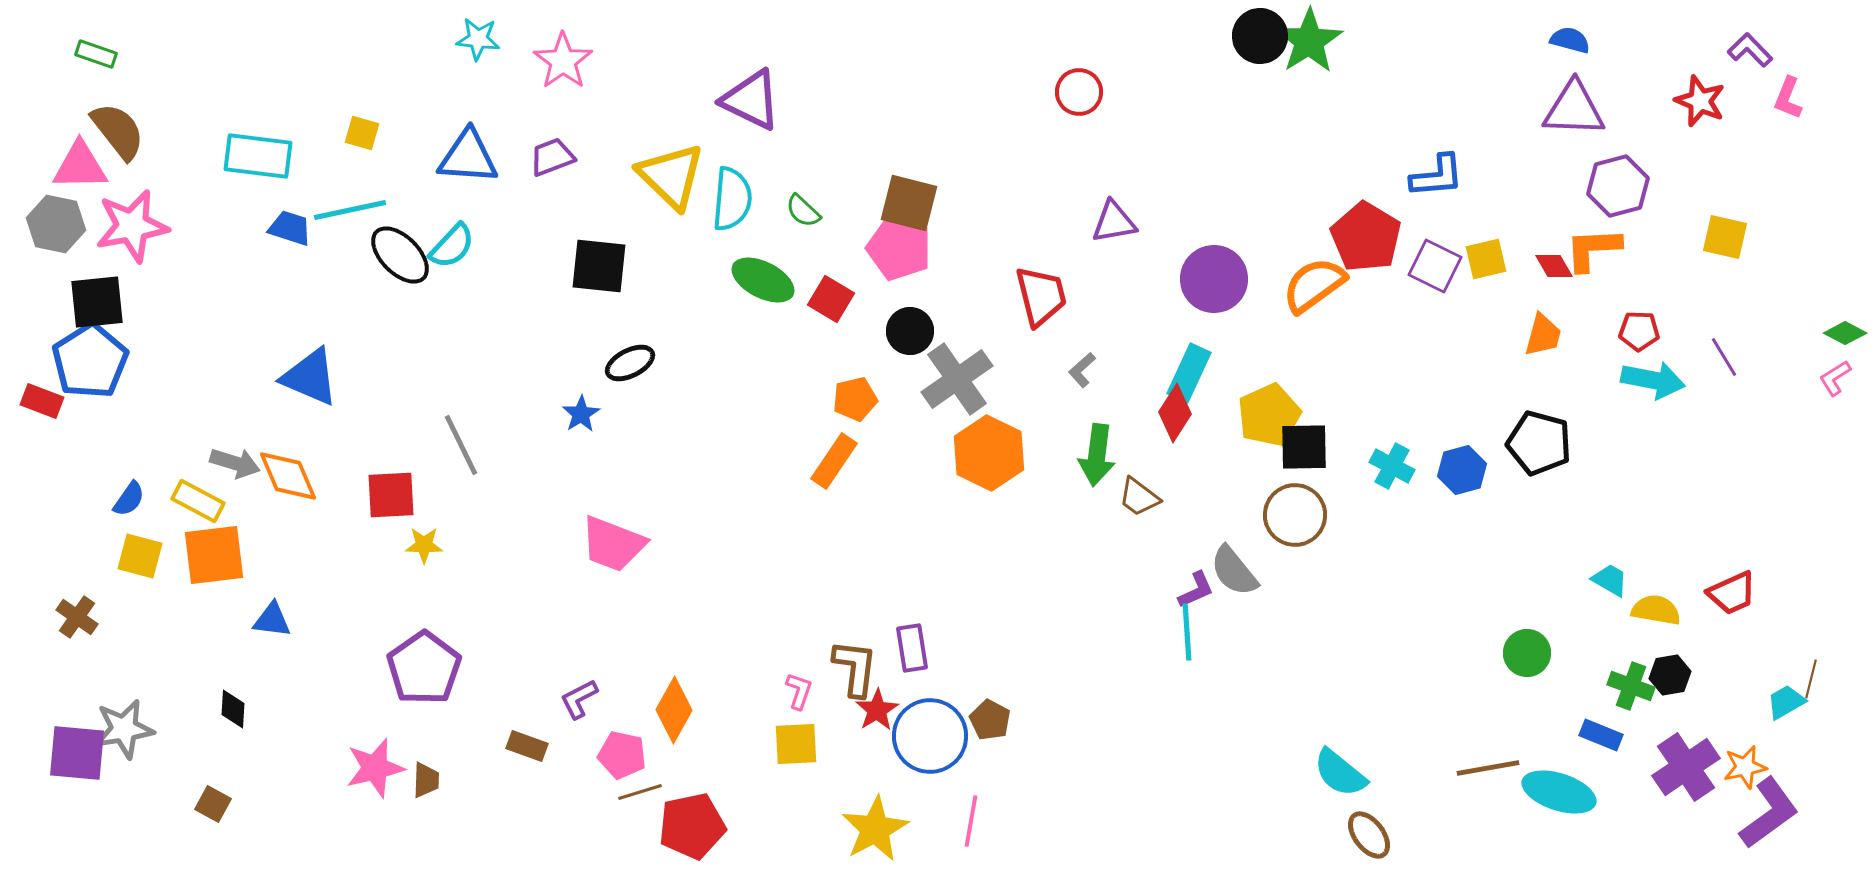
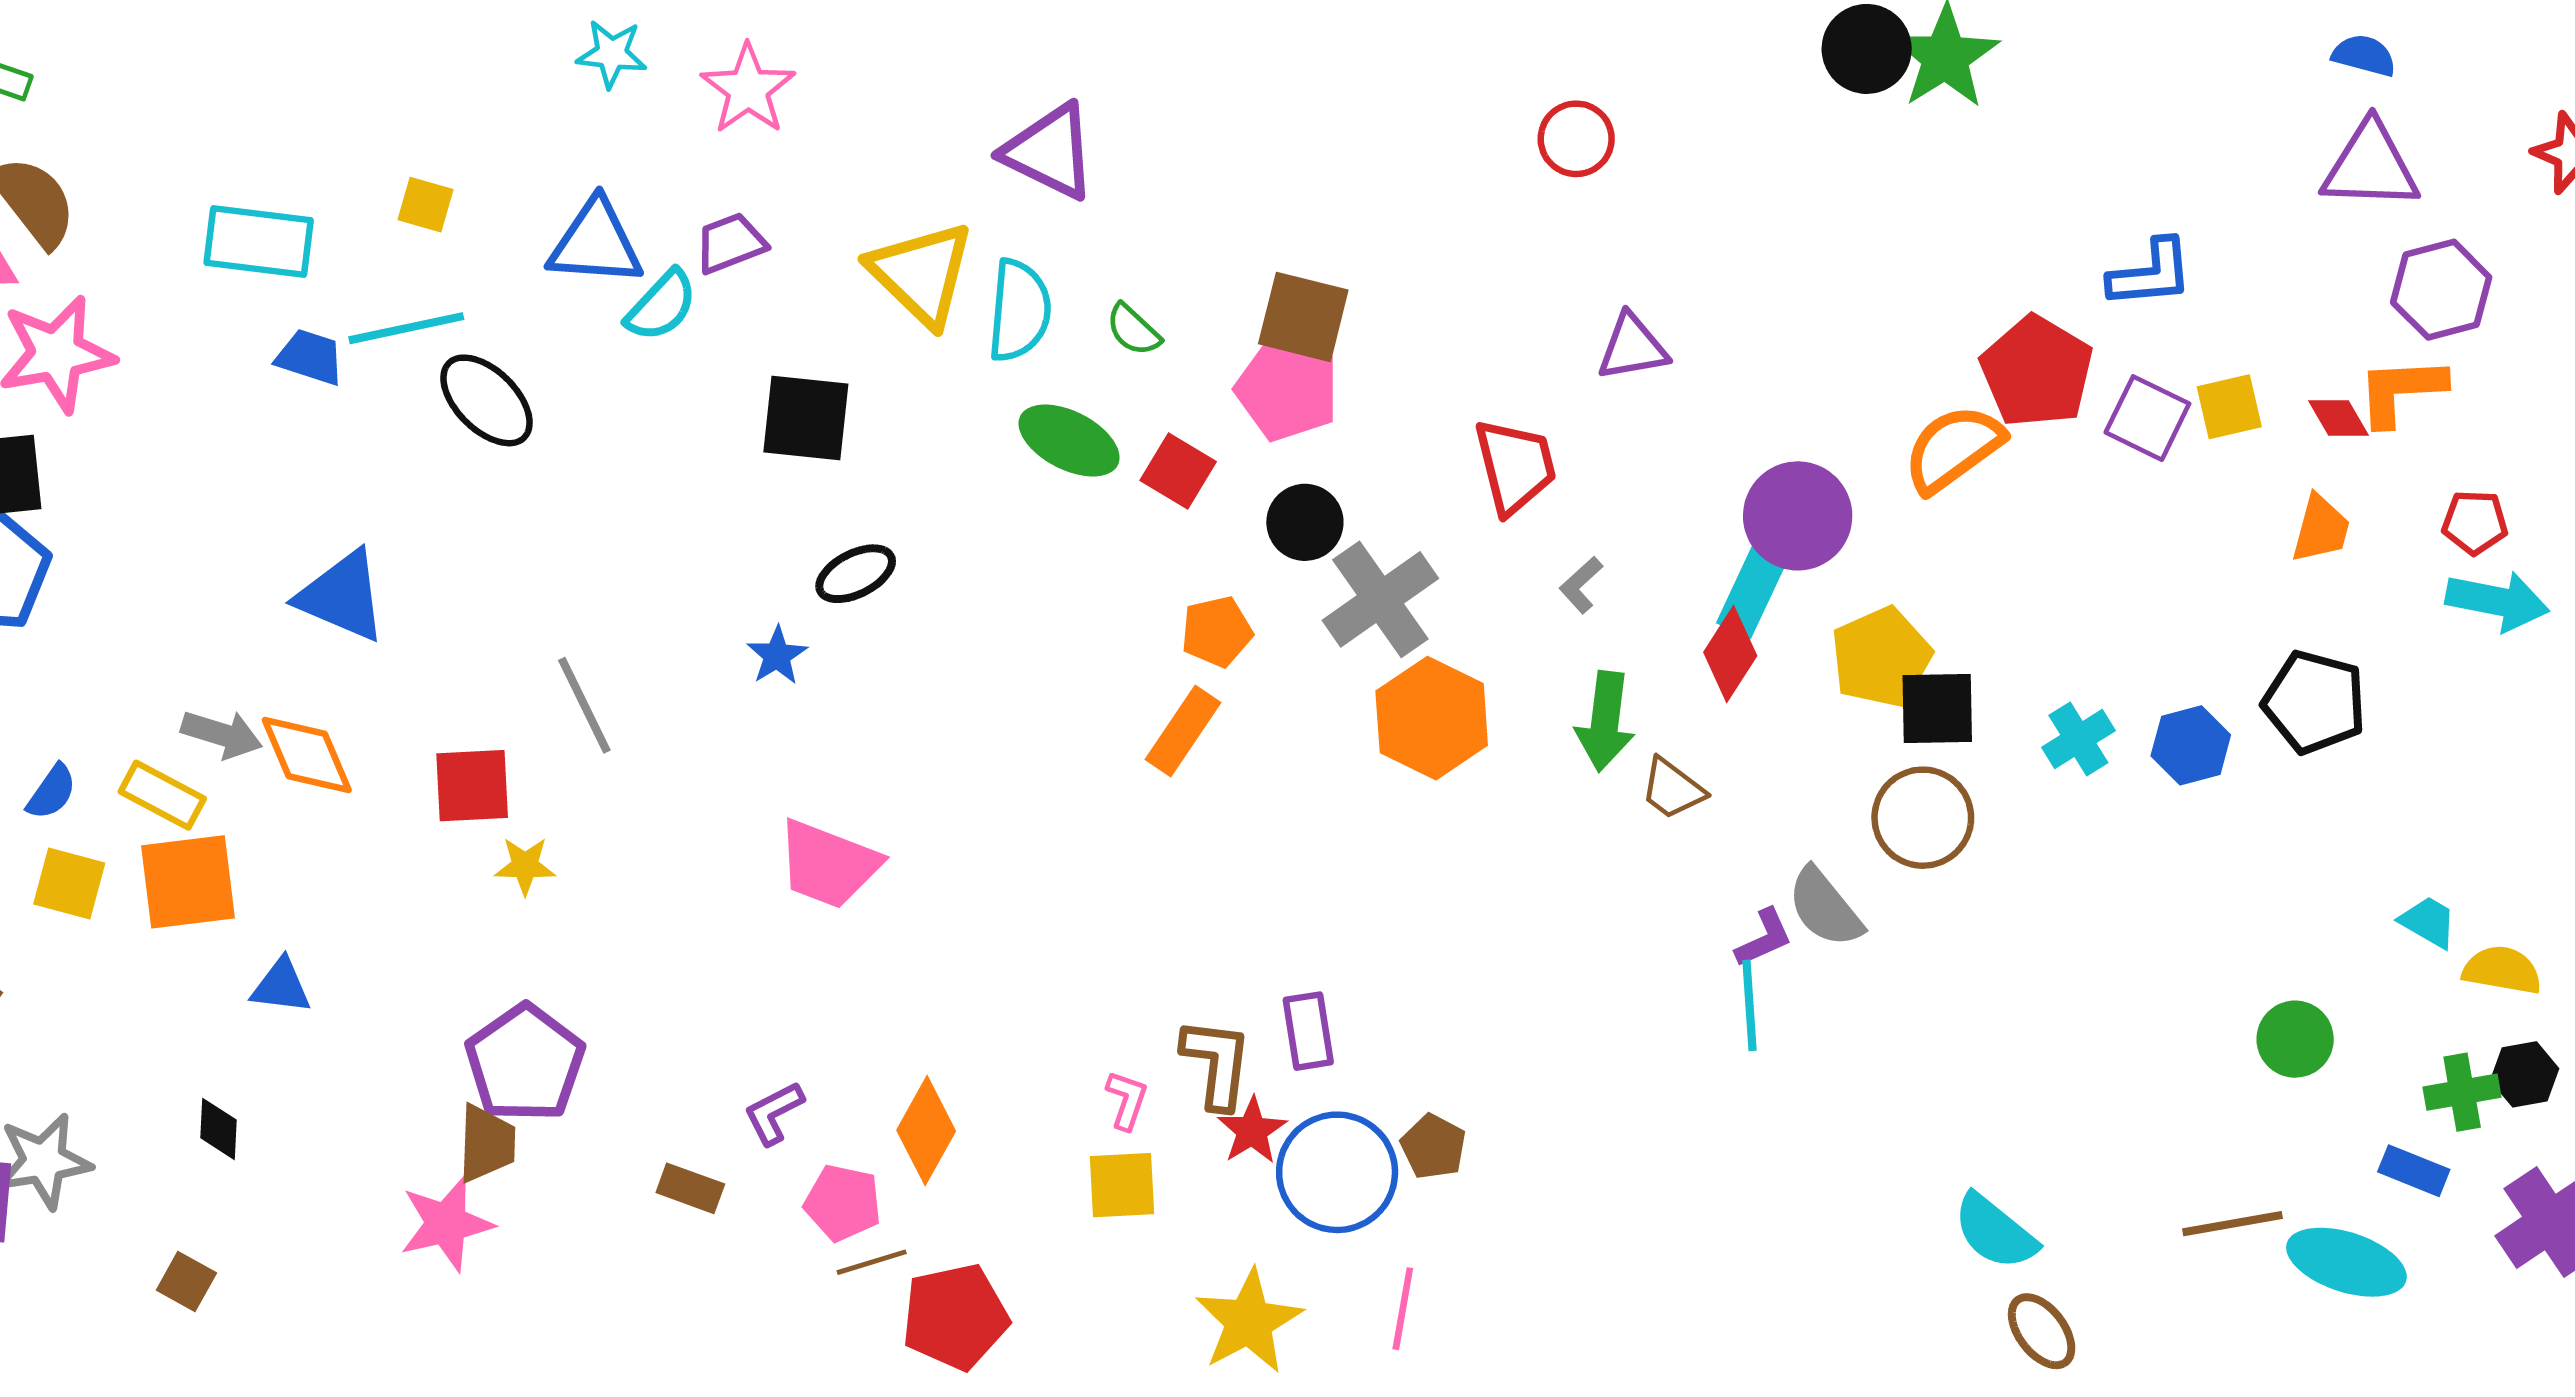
cyan semicircle: (452, 246) -> (661, 306), moved
purple circle: (1214, 279) -> (1798, 516), moved
cyan cross: (1392, 466) -> (2078, 739), turned 30
green cross: (1631, 686) -> (2462, 1092), turned -30
brown trapezoid: (426, 780) -> (486, 1143), moved, size x1.4

